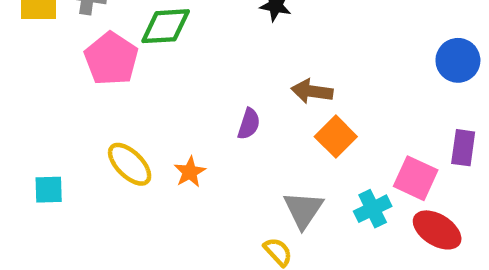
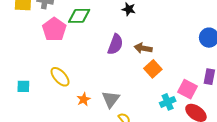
purple semicircle: (249, 124) -> (115, 44), moved, size x1.5
orange star: (190, 172) -> (84, 99), moved
gray triangle: (303, 210) -> (111, 99), moved

